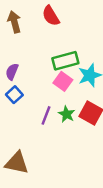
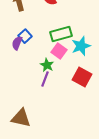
blue square: (14, 95) -> (25, 36), moved
green star: (67, 114) -> (47, 65), moved

